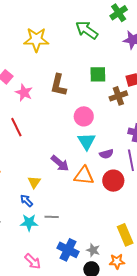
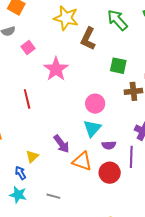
brown L-shape: (58, 85) -> (88, 39), moved
pink star: (24, 93) -> (56, 69), moved, size x1.4
gray line: (52, 217) -> (53, 196), moved

